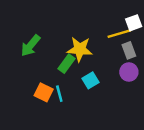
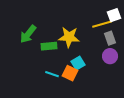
green rectangle: (66, 64) -> (49, 46), moved, turned 49
orange square: (44, 92) -> (70, 73), moved
cyan line: (59, 94) -> (52, 74), turned -56

